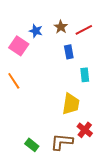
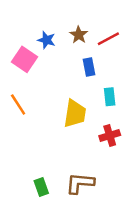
yellow trapezoid: (71, 104) -> (75, 114), moved
red cross: (85, 130) -> (110, 135), moved, turned 35
green rectangle: (32, 145) -> (41, 187), turned 32

